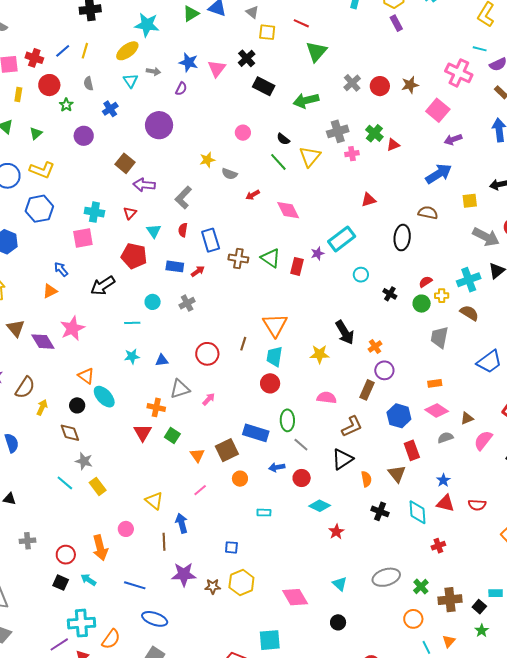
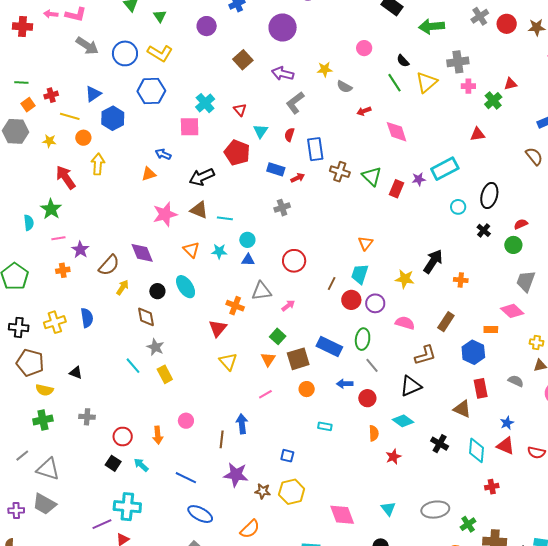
green triangle: (36, 133) -> (160, 16), turned -32
green cross: (374, 133) -> (493, 101), moved
purple arrow: (144, 185) -> (283, 74), moved
cyan cross: (94, 212) -> (205, 103), turned 30
red triangle: (130, 213) -> (240, 110), turned -32
brown semicircle: (428, 213) -> (534, 156), turned 30
black ellipse: (402, 238) -> (489, 195), moved
blue arrow: (61, 269) -> (163, 154), turned -35
yellow cross: (442, 296) -> (537, 342), moved
cyan circle: (153, 302) -> (247, 240), moved
orange triangle: (275, 325) -> (365, 243), size x0.6
brown triangle: (16, 328) -> (199, 210), moved, turned -36
black arrow: (345, 332) -> (433, 261), turned -125
purple diamond: (43, 342) -> (142, 253), moved
brown line: (243, 344) -> (332, 283), moved
orange cross: (375, 346) -> (461, 280), turned 32
purple circle: (384, 370) -> (375, 303), moved
orange triangle: (86, 376) -> (191, 250), moved
orange rectangle: (435, 383) -> (491, 330), moved
pink diamond: (437, 411) -> (512, 311), moved
green square: (172, 436) -> (278, 336), moved
gray semicircle: (445, 438) -> (516, 381), turned 35
brown triangle: (397, 474) -> (462, 409), turned -36
orange semicircle: (366, 479) -> (374, 433), moved
yellow triangle: (154, 501) -> (228, 362), moved
cyan diamond: (320, 506) -> (403, 421), moved
orange arrow: (100, 548) -> (158, 435), size x0.7
orange semicircle: (111, 639) -> (250, 529), moved

